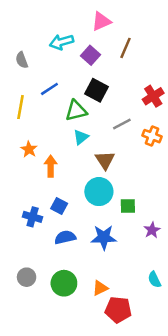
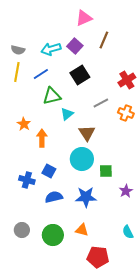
cyan arrow: (62, 42) -> (51, 49), moved
gray semicircle: (22, 60) -> (18, 50), turned -56
black square: (97, 90) -> (80, 75), turned 30
yellow line: (21, 107) -> (17, 72), moved
green triangle: (76, 111) -> (52, 96), moved
orange triangle: (100, 288) -> (82, 230), moved, turned 40

